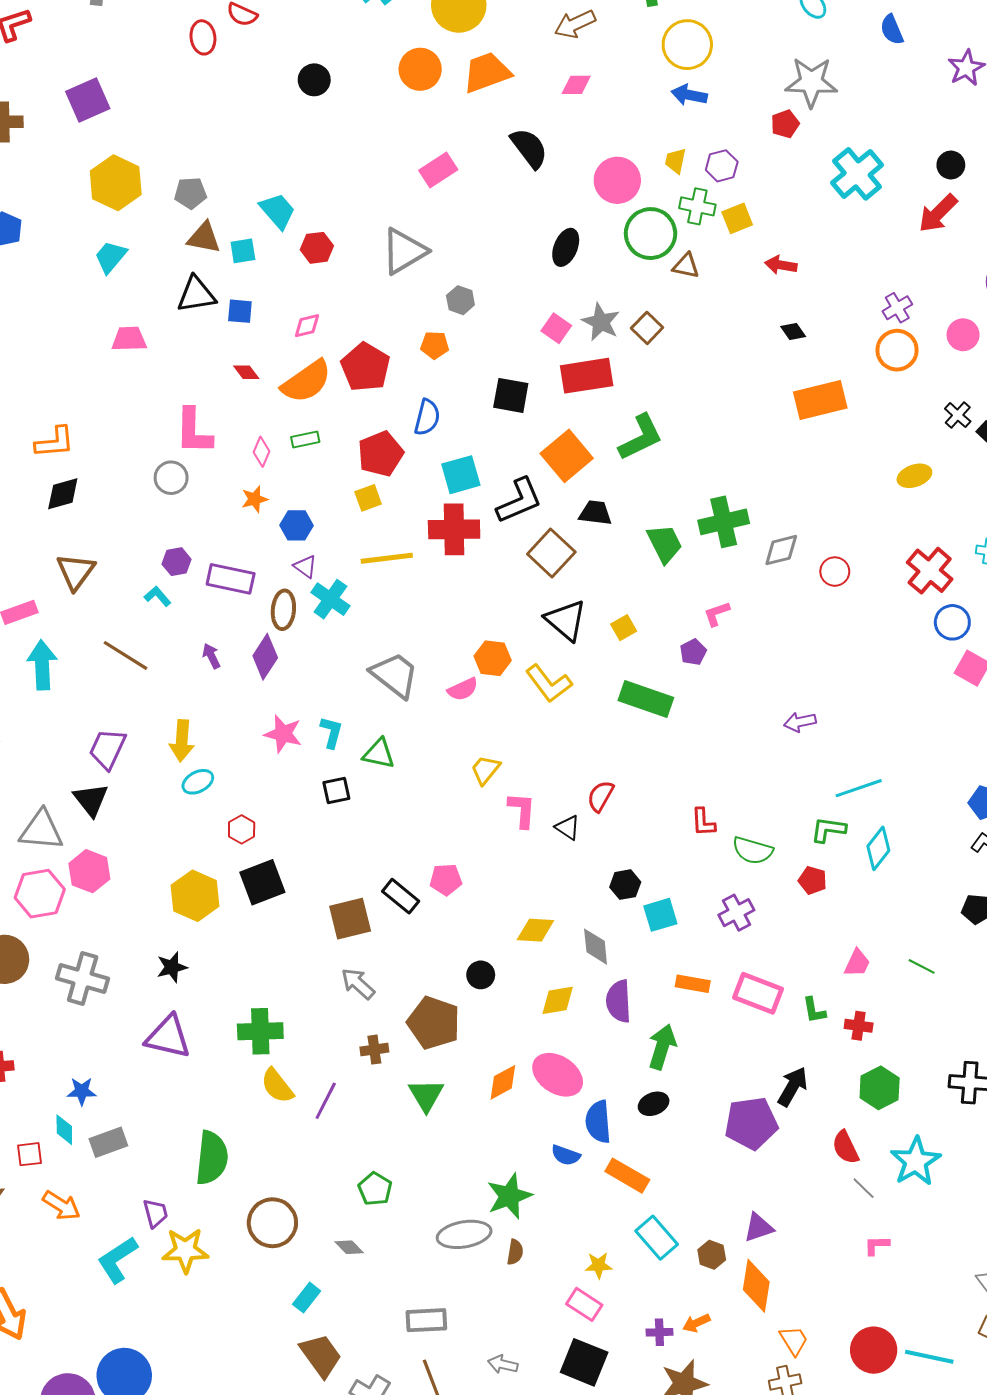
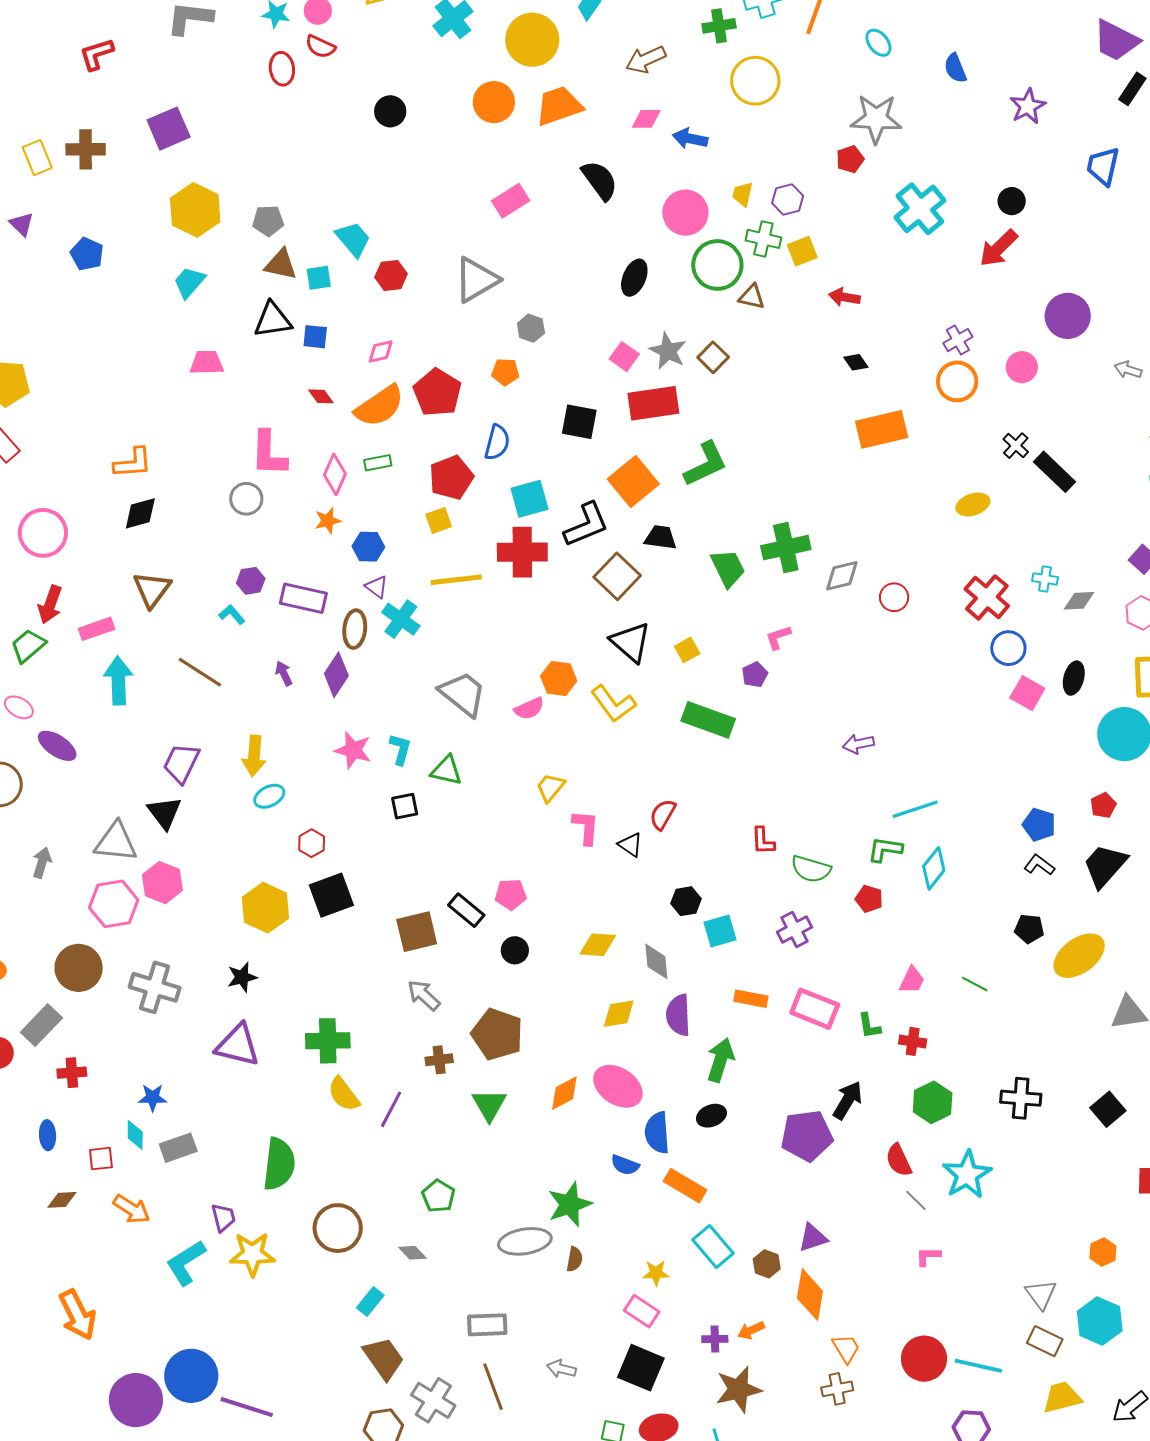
blue arrow: (689, 95) -> (690, 138), moved
pink diamond: (261, 452) -> (335, 474), size x1.4
black circle: (481, 975) -> (515, 950), moved

